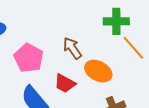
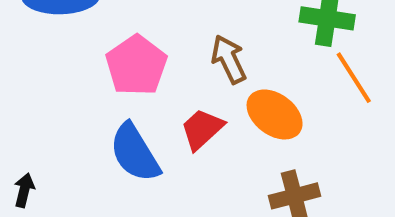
red trapezoid: (65, 83) -> (202, 129), turned 100

